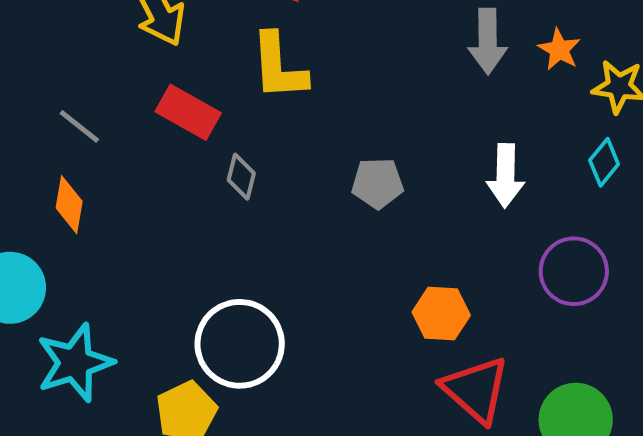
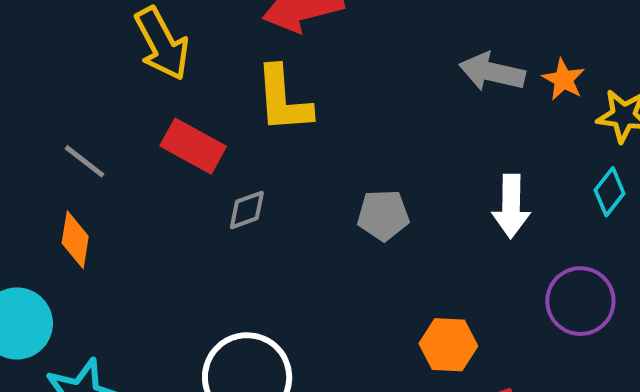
gray arrow: (488, 41) -> (492, 72), turned 104
gray diamond: (241, 177) -> (247, 210), turned 57

